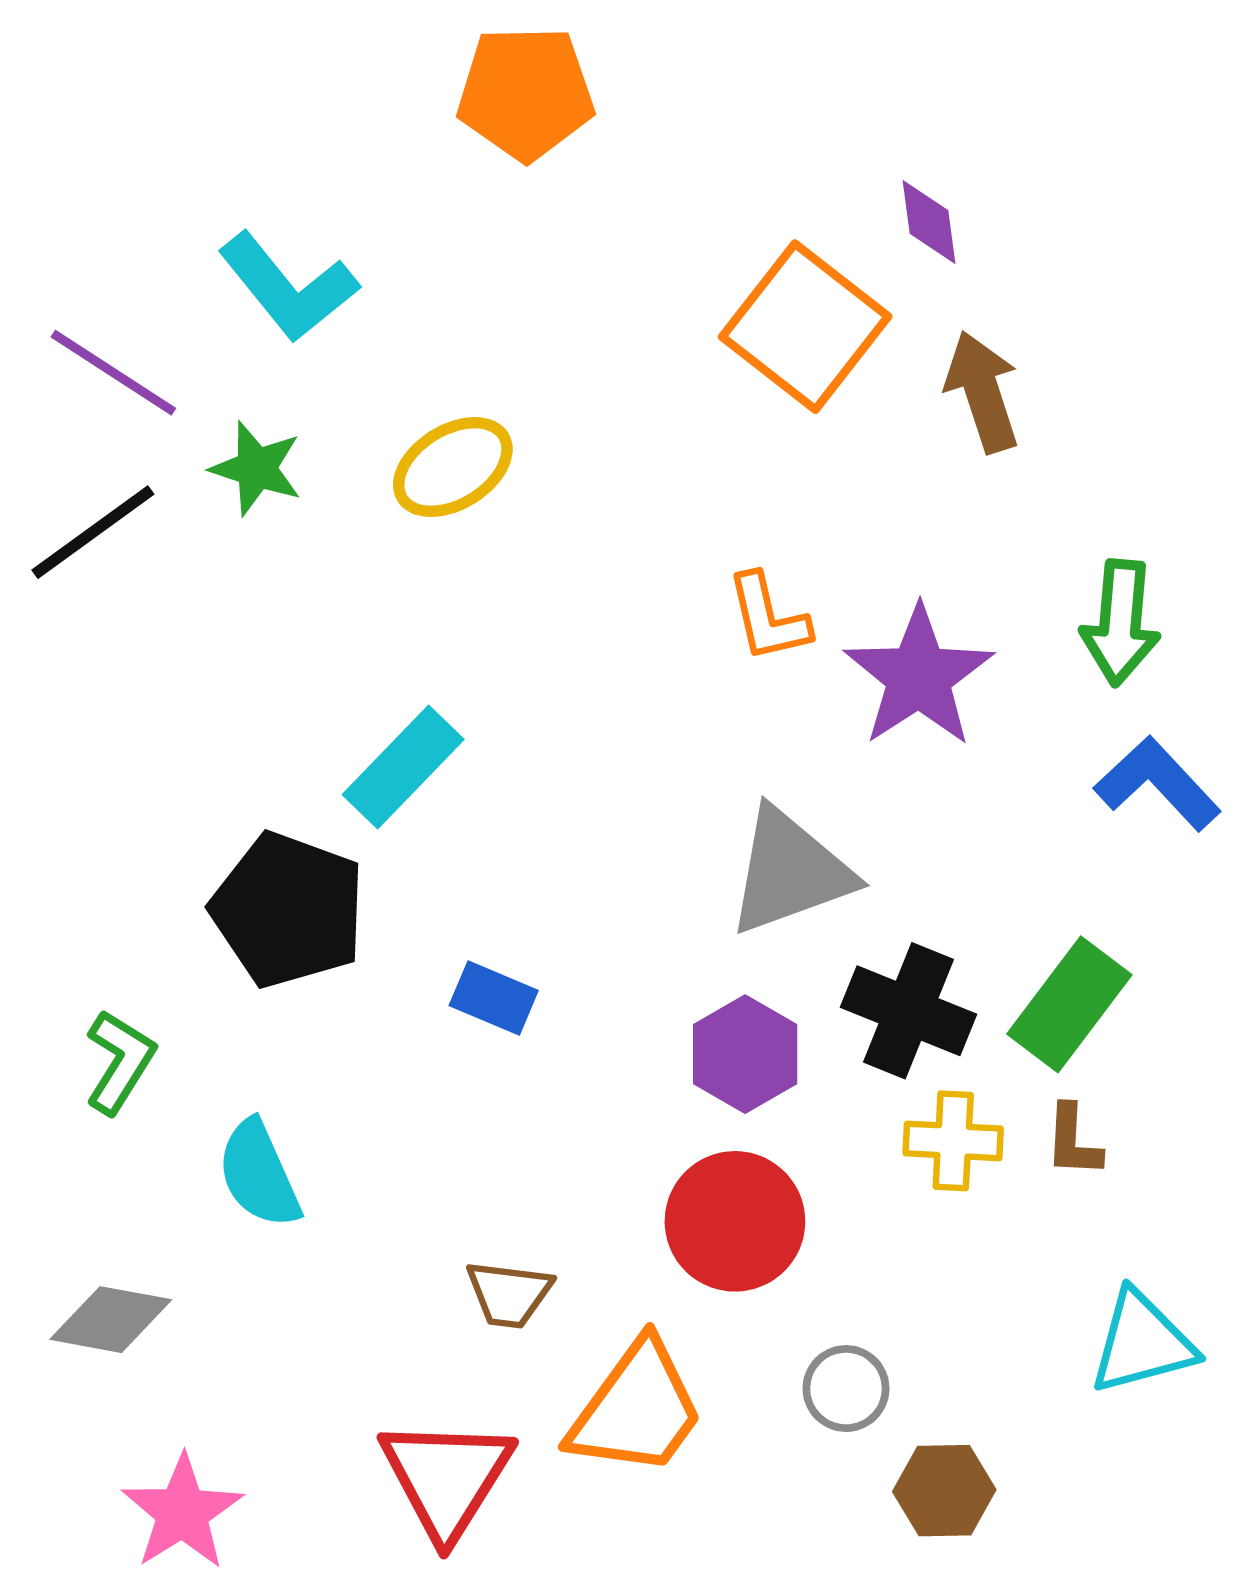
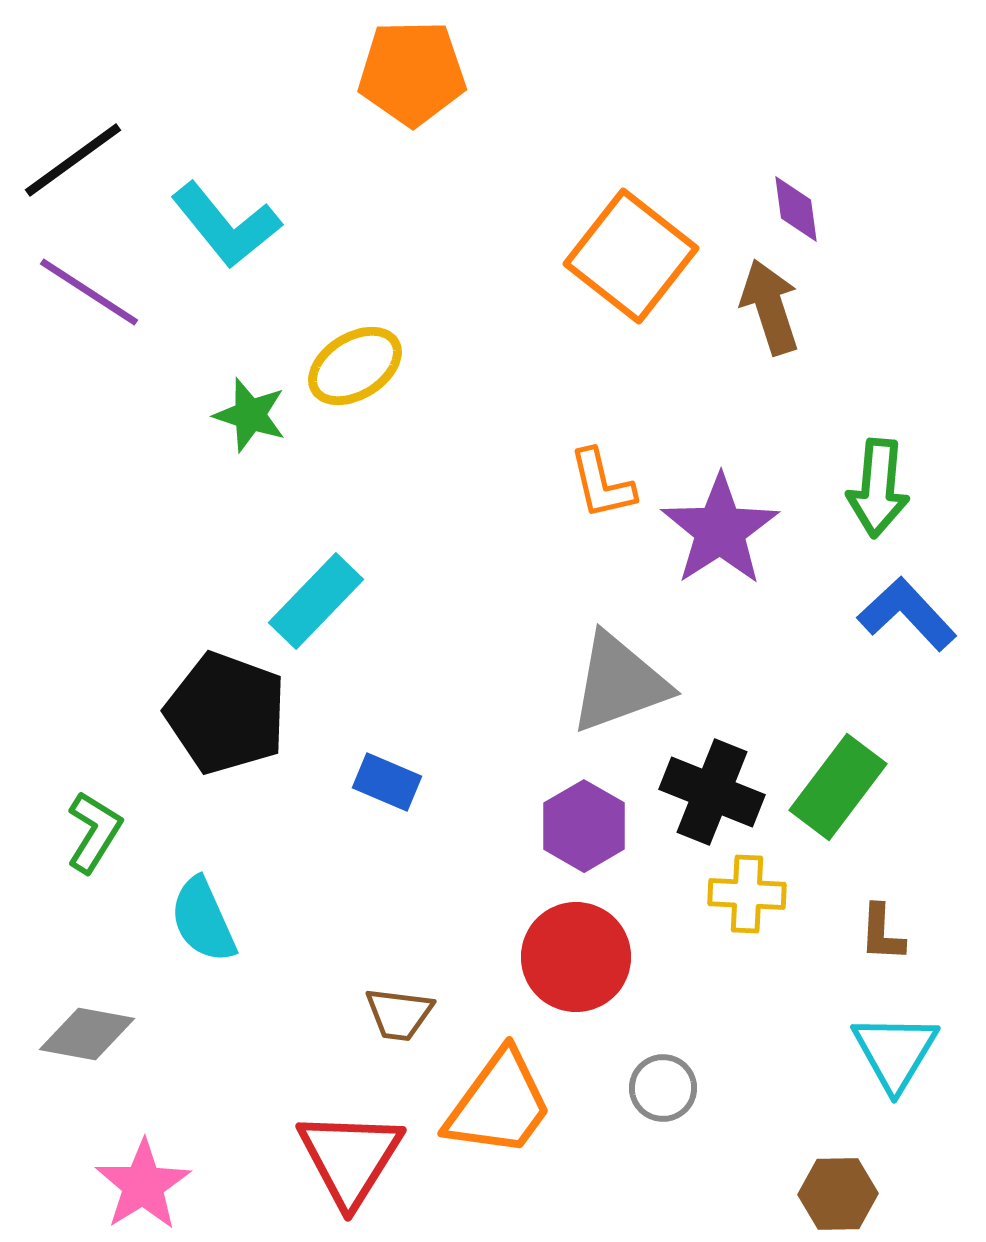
purple diamond: (929, 222) -> (796, 209), moved
green star: (256, 468) -> (250, 415), moved
black line: (93, 532) -> (73, 160), moved
brown L-shape: (1073, 1141) -> (882, 933), moved
cyan triangle: (1142, 1343) -> (895, 1052), turned -44
brown hexagon: (944, 1491) -> (838, 1194), moved

